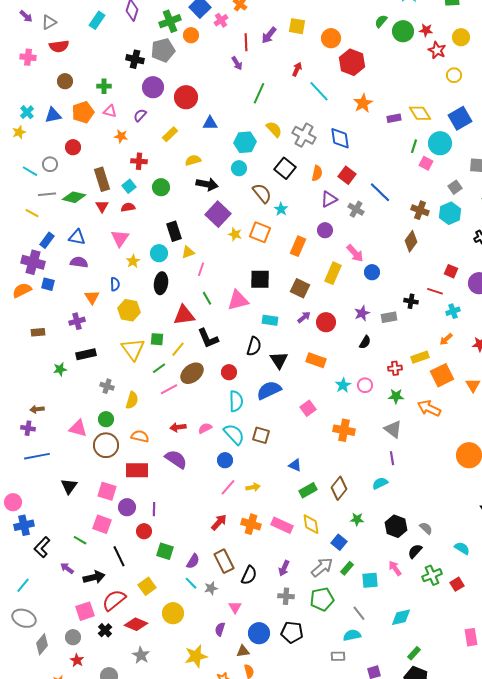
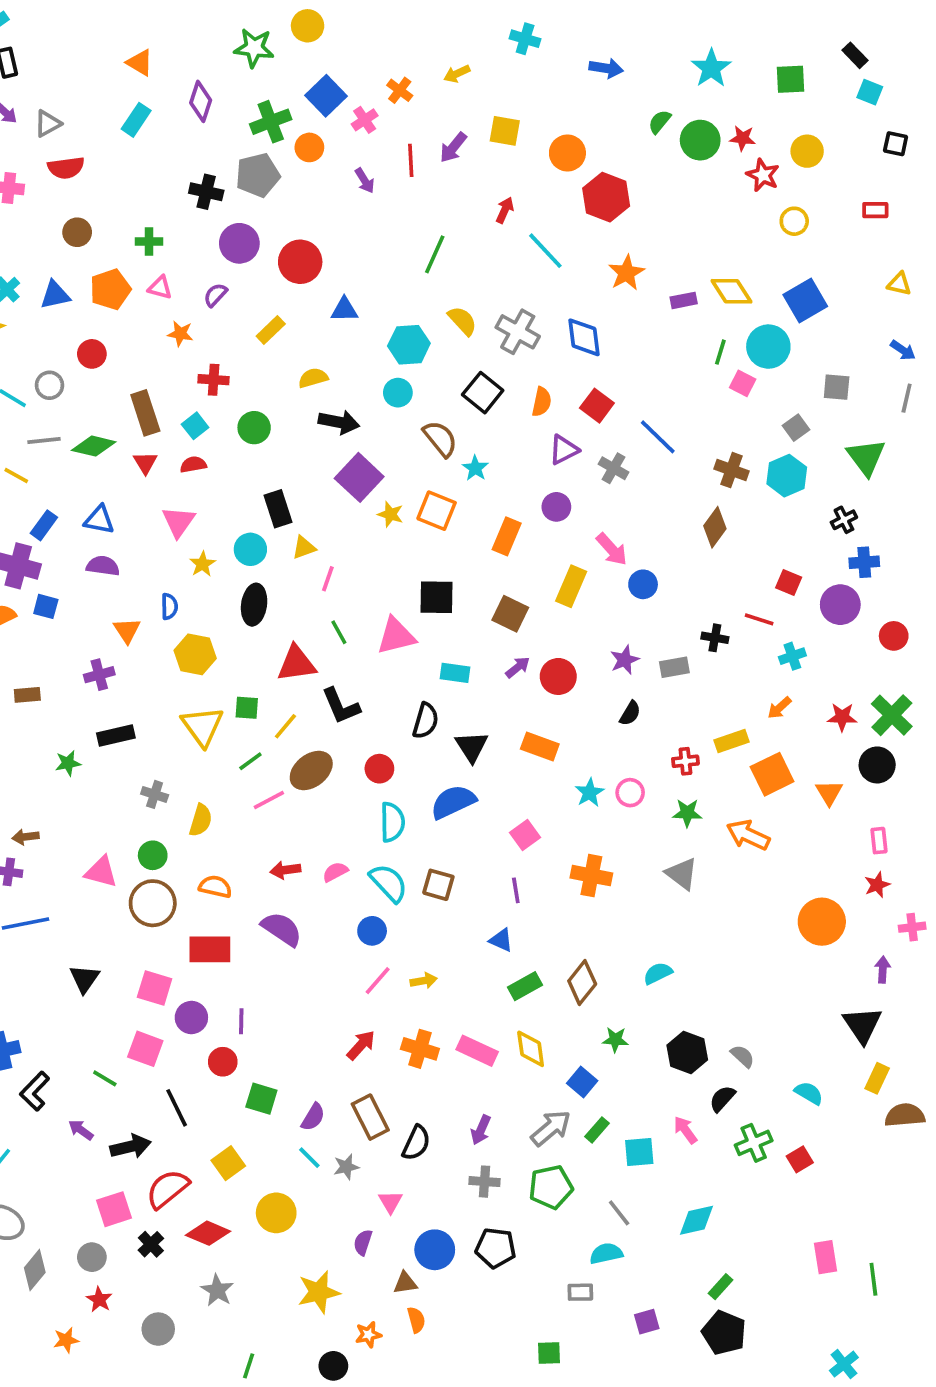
purple arrow: (237, 63) -> (365, 181), moved
purple line: (392, 458) -> (516, 890), moved

